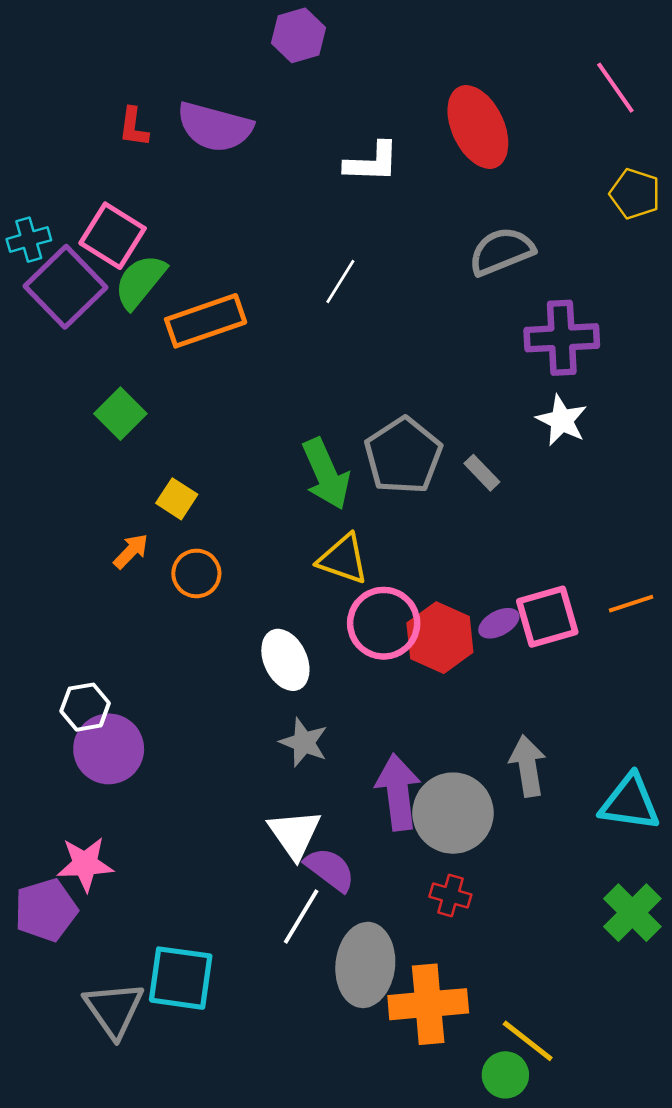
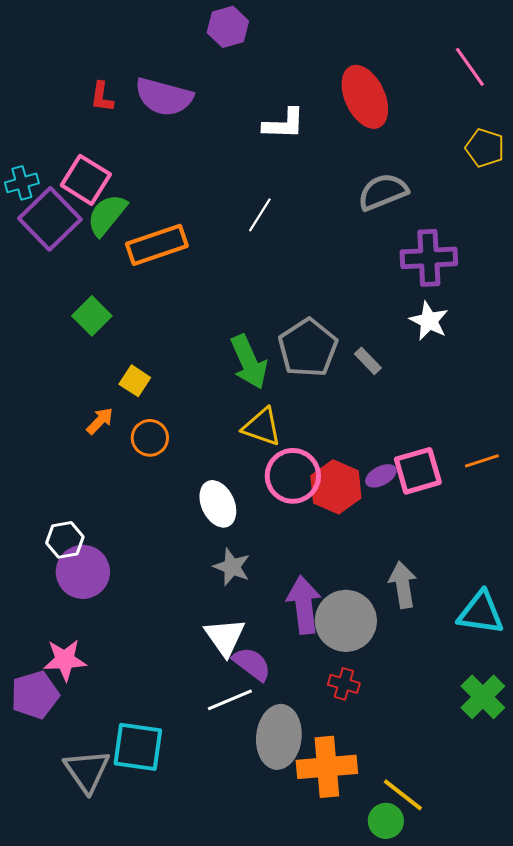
white line: (301, 917) -> (230, 700), turned 36

